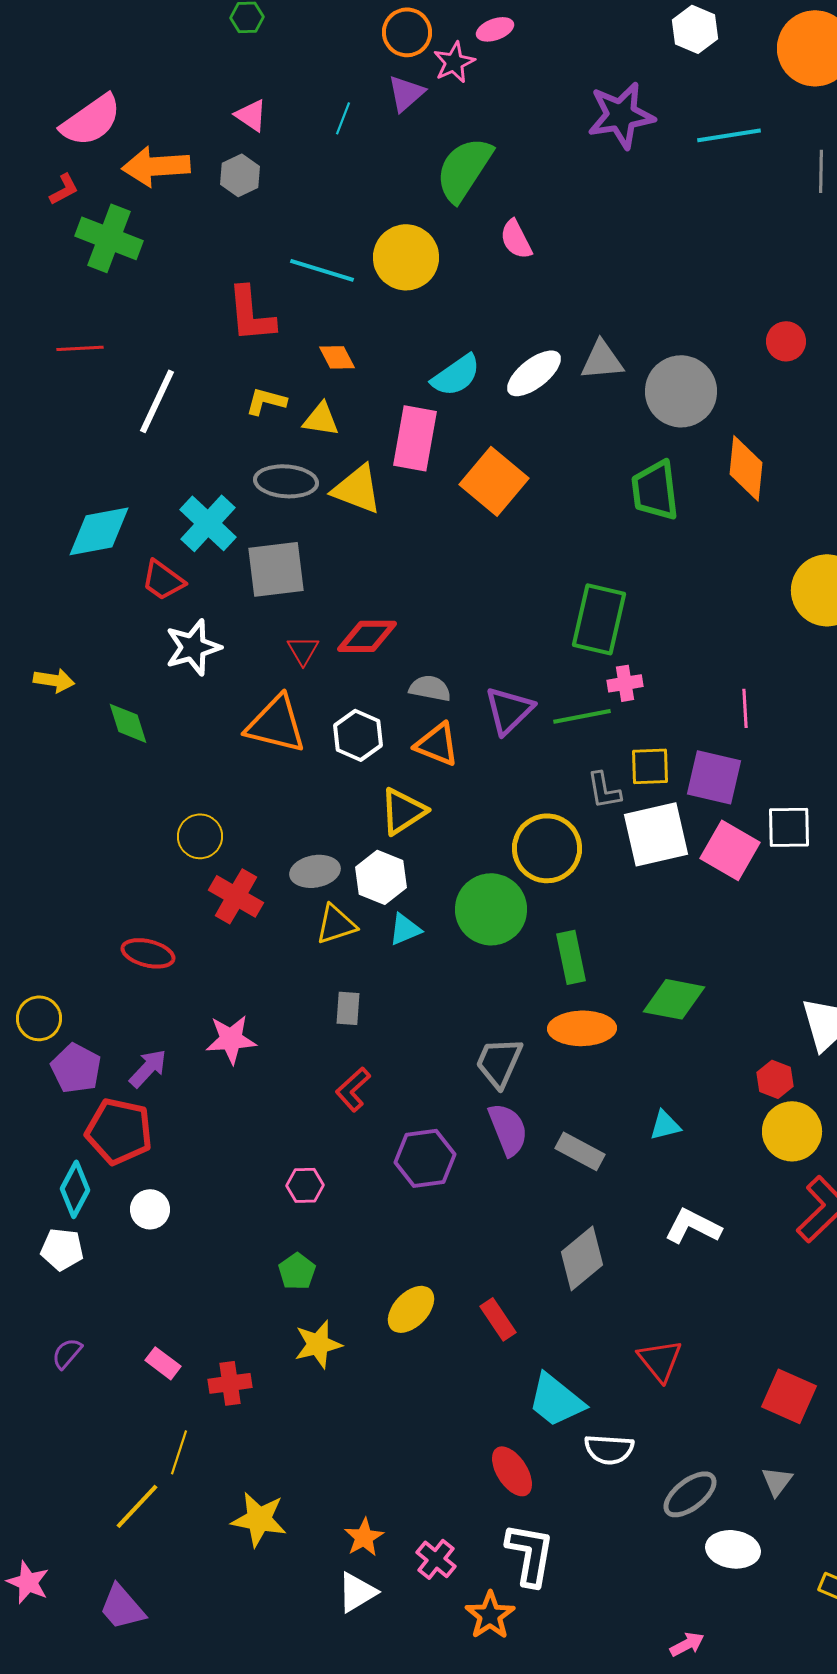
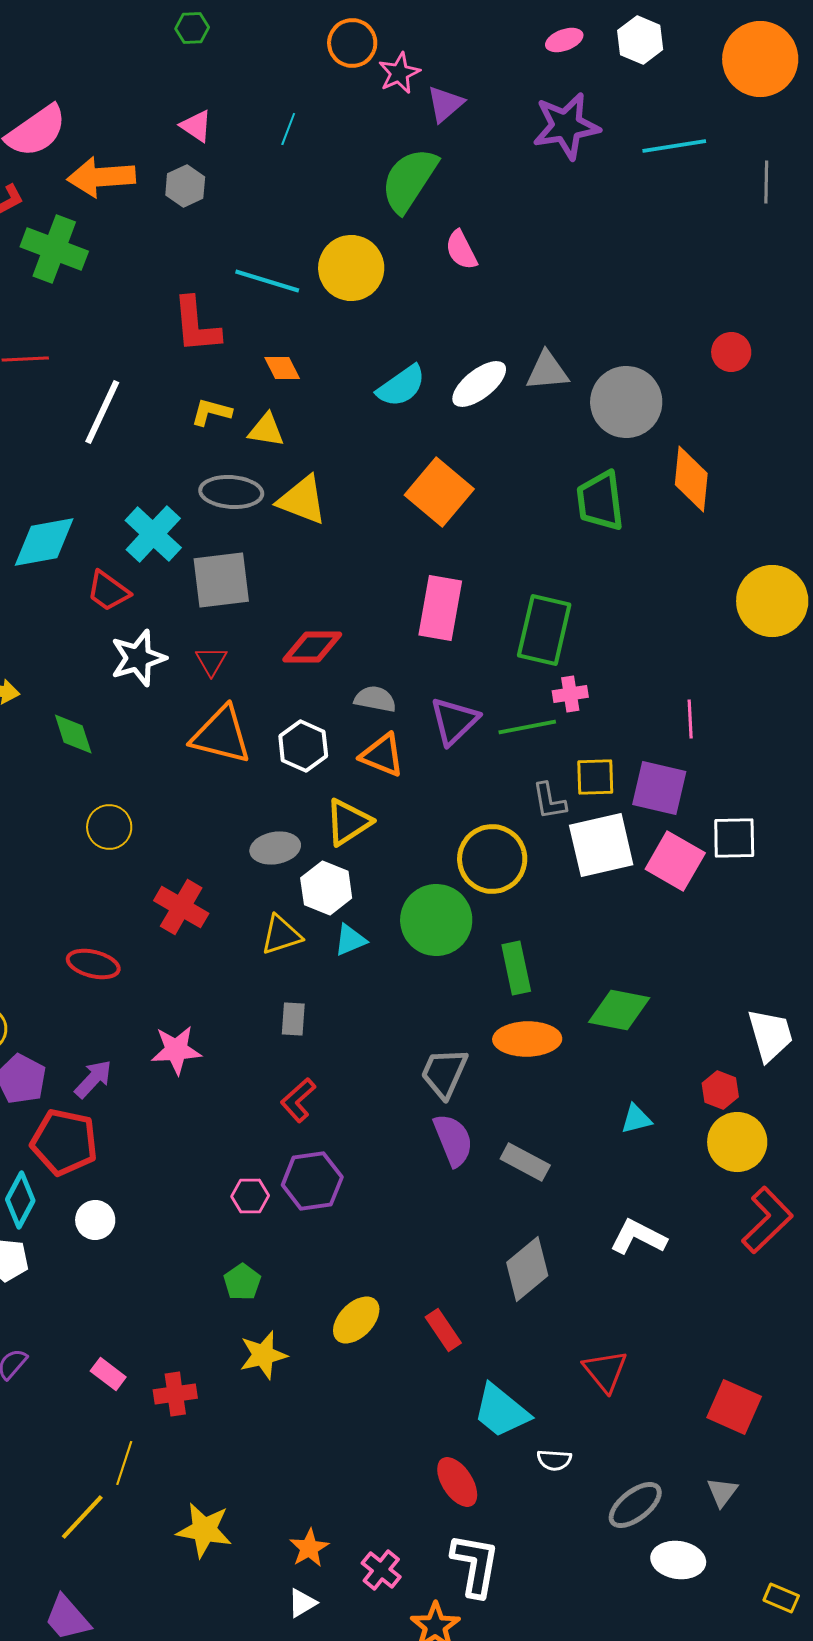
pink ellipse: (495, 29) -> (564, 40), moved
purple triangle: (406, 93) -> (445, 104), moved
pink rectangle: (415, 438) -> (440, 608), moved
red triangle: (303, 650) -> (211, 661), moved
yellow circle: (200, 836) -> (109, 827), moved
gray ellipse: (315, 871) -> (275, 848), moved
cyan triangle: (665, 1125) -> (636, 1119), moved
purple hexagon: (425, 1158) -> (312, 1181), moved
white semicircle: (609, 1449) -> (554, 1460), size x0.7
white triangle: (357, 1592) -> (302, 1603), size x0.7

